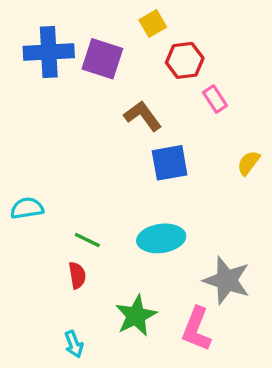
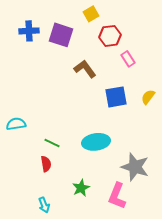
blue cross: (49, 52) -> (29, 31), size x0.7
blue square: (170, 163) -> (116, 97), moved
green star: (136, 316) -> (81, 188), size x0.7

